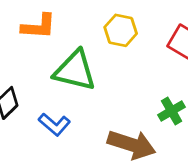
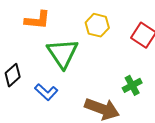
green triangle: (75, 71) -> (63, 53), turned 40

